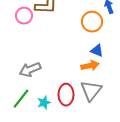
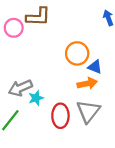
orange circle: (92, 22) -> (77, 53), moved
cyan star: (44, 103) -> (36, 98), moved

